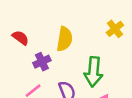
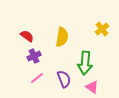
purple cross: (42, 62) -> (34, 56), moved

